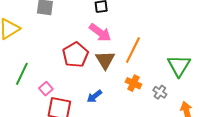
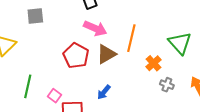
brown triangle: (105, 60) -> (106, 54), turned 45
orange cross: (133, 83) -> (153, 63), moved, turned 35
gray cross: (160, 92) -> (167, 85), moved

